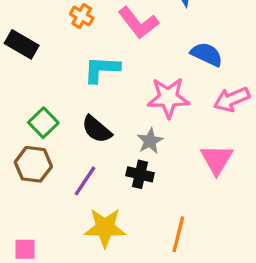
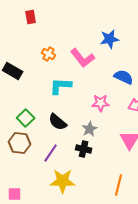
pink star: (168, 98) -> (101, 103), size x0.7
orange line: (178, 234) -> (119, 185), moved

